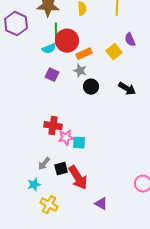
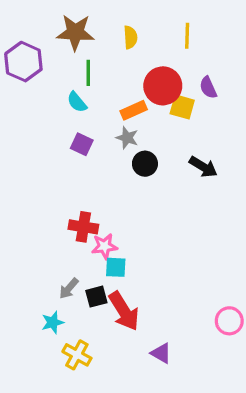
red circle: (67, 41) -> (163, 86), moved
cyan semicircle: (49, 49) -> (77, 102), turned 72
yellow square: (114, 52) -> (182, 107), turned -35
cyan square: (79, 143) -> (116, 267), moved

